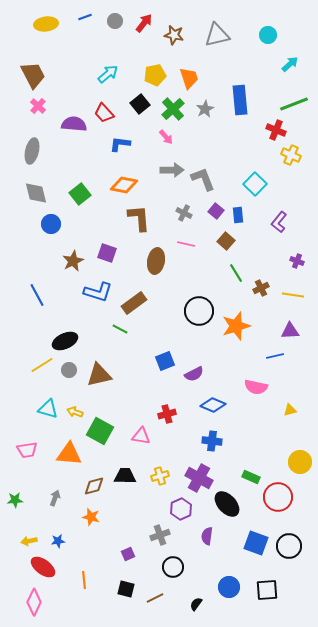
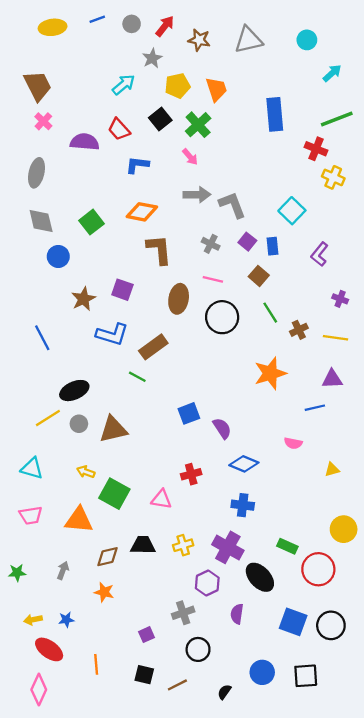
gray star: (205, 109) -> (152, 58), moved
black circle: (199, 311) -> (222, 317), moved
purple semicircle: (194, 374) -> (222, 428), turned -96
pink semicircle: (256, 387) -> (293, 443), size x0.7
cyan triangle: (48, 409) -> (32, 468), moved

